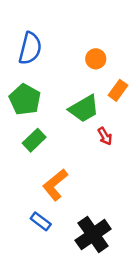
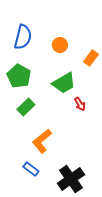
orange circle: (96, 59) -> (60, 45), moved
orange rectangle: (118, 90) -> (91, 58), moved

